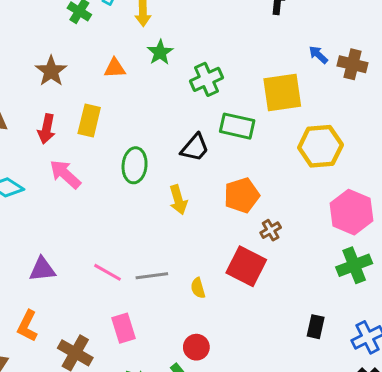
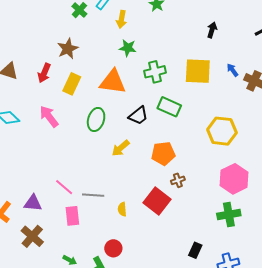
green star: (160, 52) -> (128, 48), turned 30
orange triangle: (115, 68) -> (113, 82), moved, size x1.8
brown star: (51, 71) -> (68, 49), moved
yellow square: (282, 92) -> (198, 71), moved
red arrow: (47, 129) -> (44, 73), moved
yellow arrow: (178, 200) -> (121, 148), turned 54
purple triangle: (42, 269) -> (33, 203), moved
pink rectangle: (123, 328) -> (72, 216), moved

